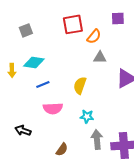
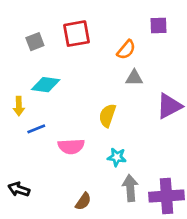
red square: (73, 24) -> (77, 34), moved
yellow arrow: (12, 70) -> (19, 106), moved
blue line: (43, 84) -> (36, 129), moved
black arrow: (23, 130) -> (19, 189), moved

